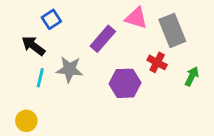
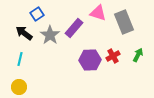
red cross: (157, 62) -> (113, 56), moved, turned 32
gray star: (69, 69) -> (50, 35), moved, turned 30
cyan line: (40, 78) -> (20, 59), moved

